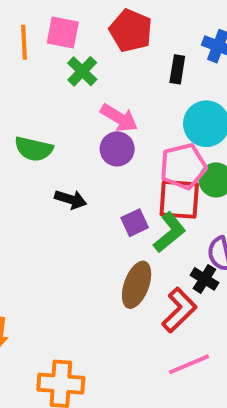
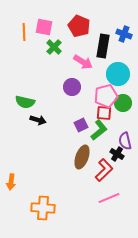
black rectangle: (177, 69) -> (103, 46), size x1.6
pink arrow: (119, 118) -> (83, 62), moved
green semicircle: (34, 149) -> (25, 102), moved
black arrow: (71, 199) -> (38, 120), moved
red square: (179, 199) -> (104, 113), size x0.7

